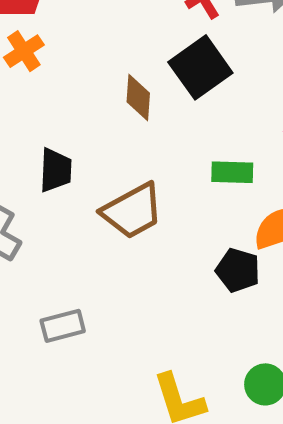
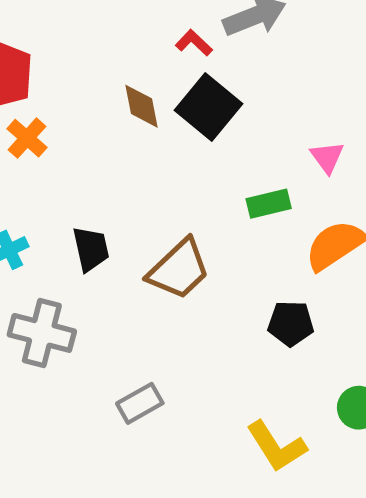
brown diamond: (138, 98) -> (141, 106), moved
black pentagon: (238, 270) -> (291, 323), moved

